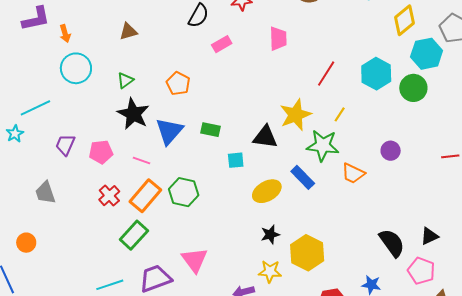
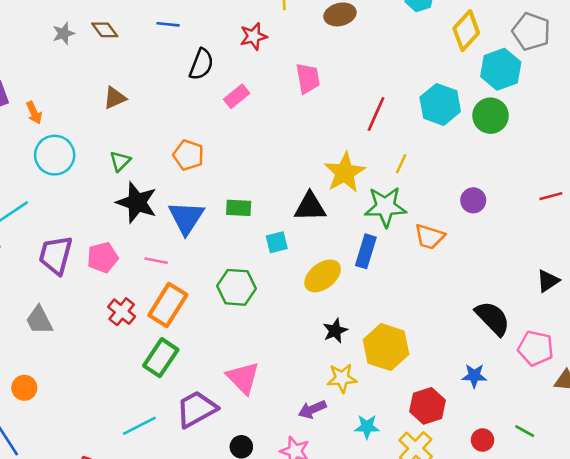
purple trapezoid: (65, 145) -> (56, 255), size x1.4
blue rectangle: (303, 177) -> (366, 251), turned 70
green hexagon: (184, 192) -> (236, 287), moved
black triangle: (429, 236) -> (548, 281), moved

